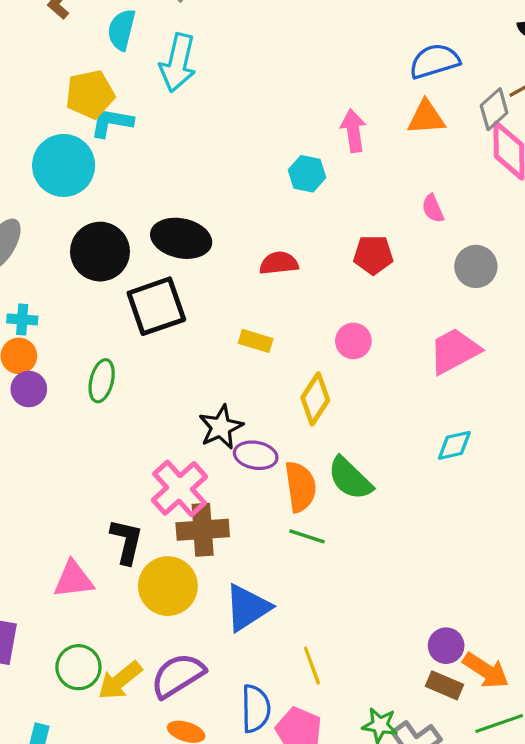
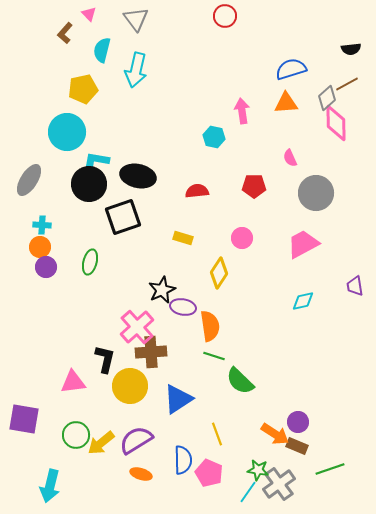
cyan L-shape: (112, 122) -> (96, 161), moved
gray circle: (476, 266) -> (316, 193), size x1.4
green semicircle: (350, 478) -> (240, 381), moved
orange arrow: (486, 671) -> (275, 434), moved

